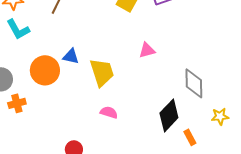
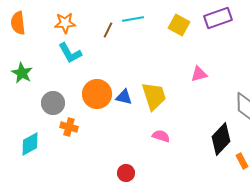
blue triangle: (71, 56) -> (124, 97), moved
orange cross: (17, 103) -> (69, 127), turned 30

